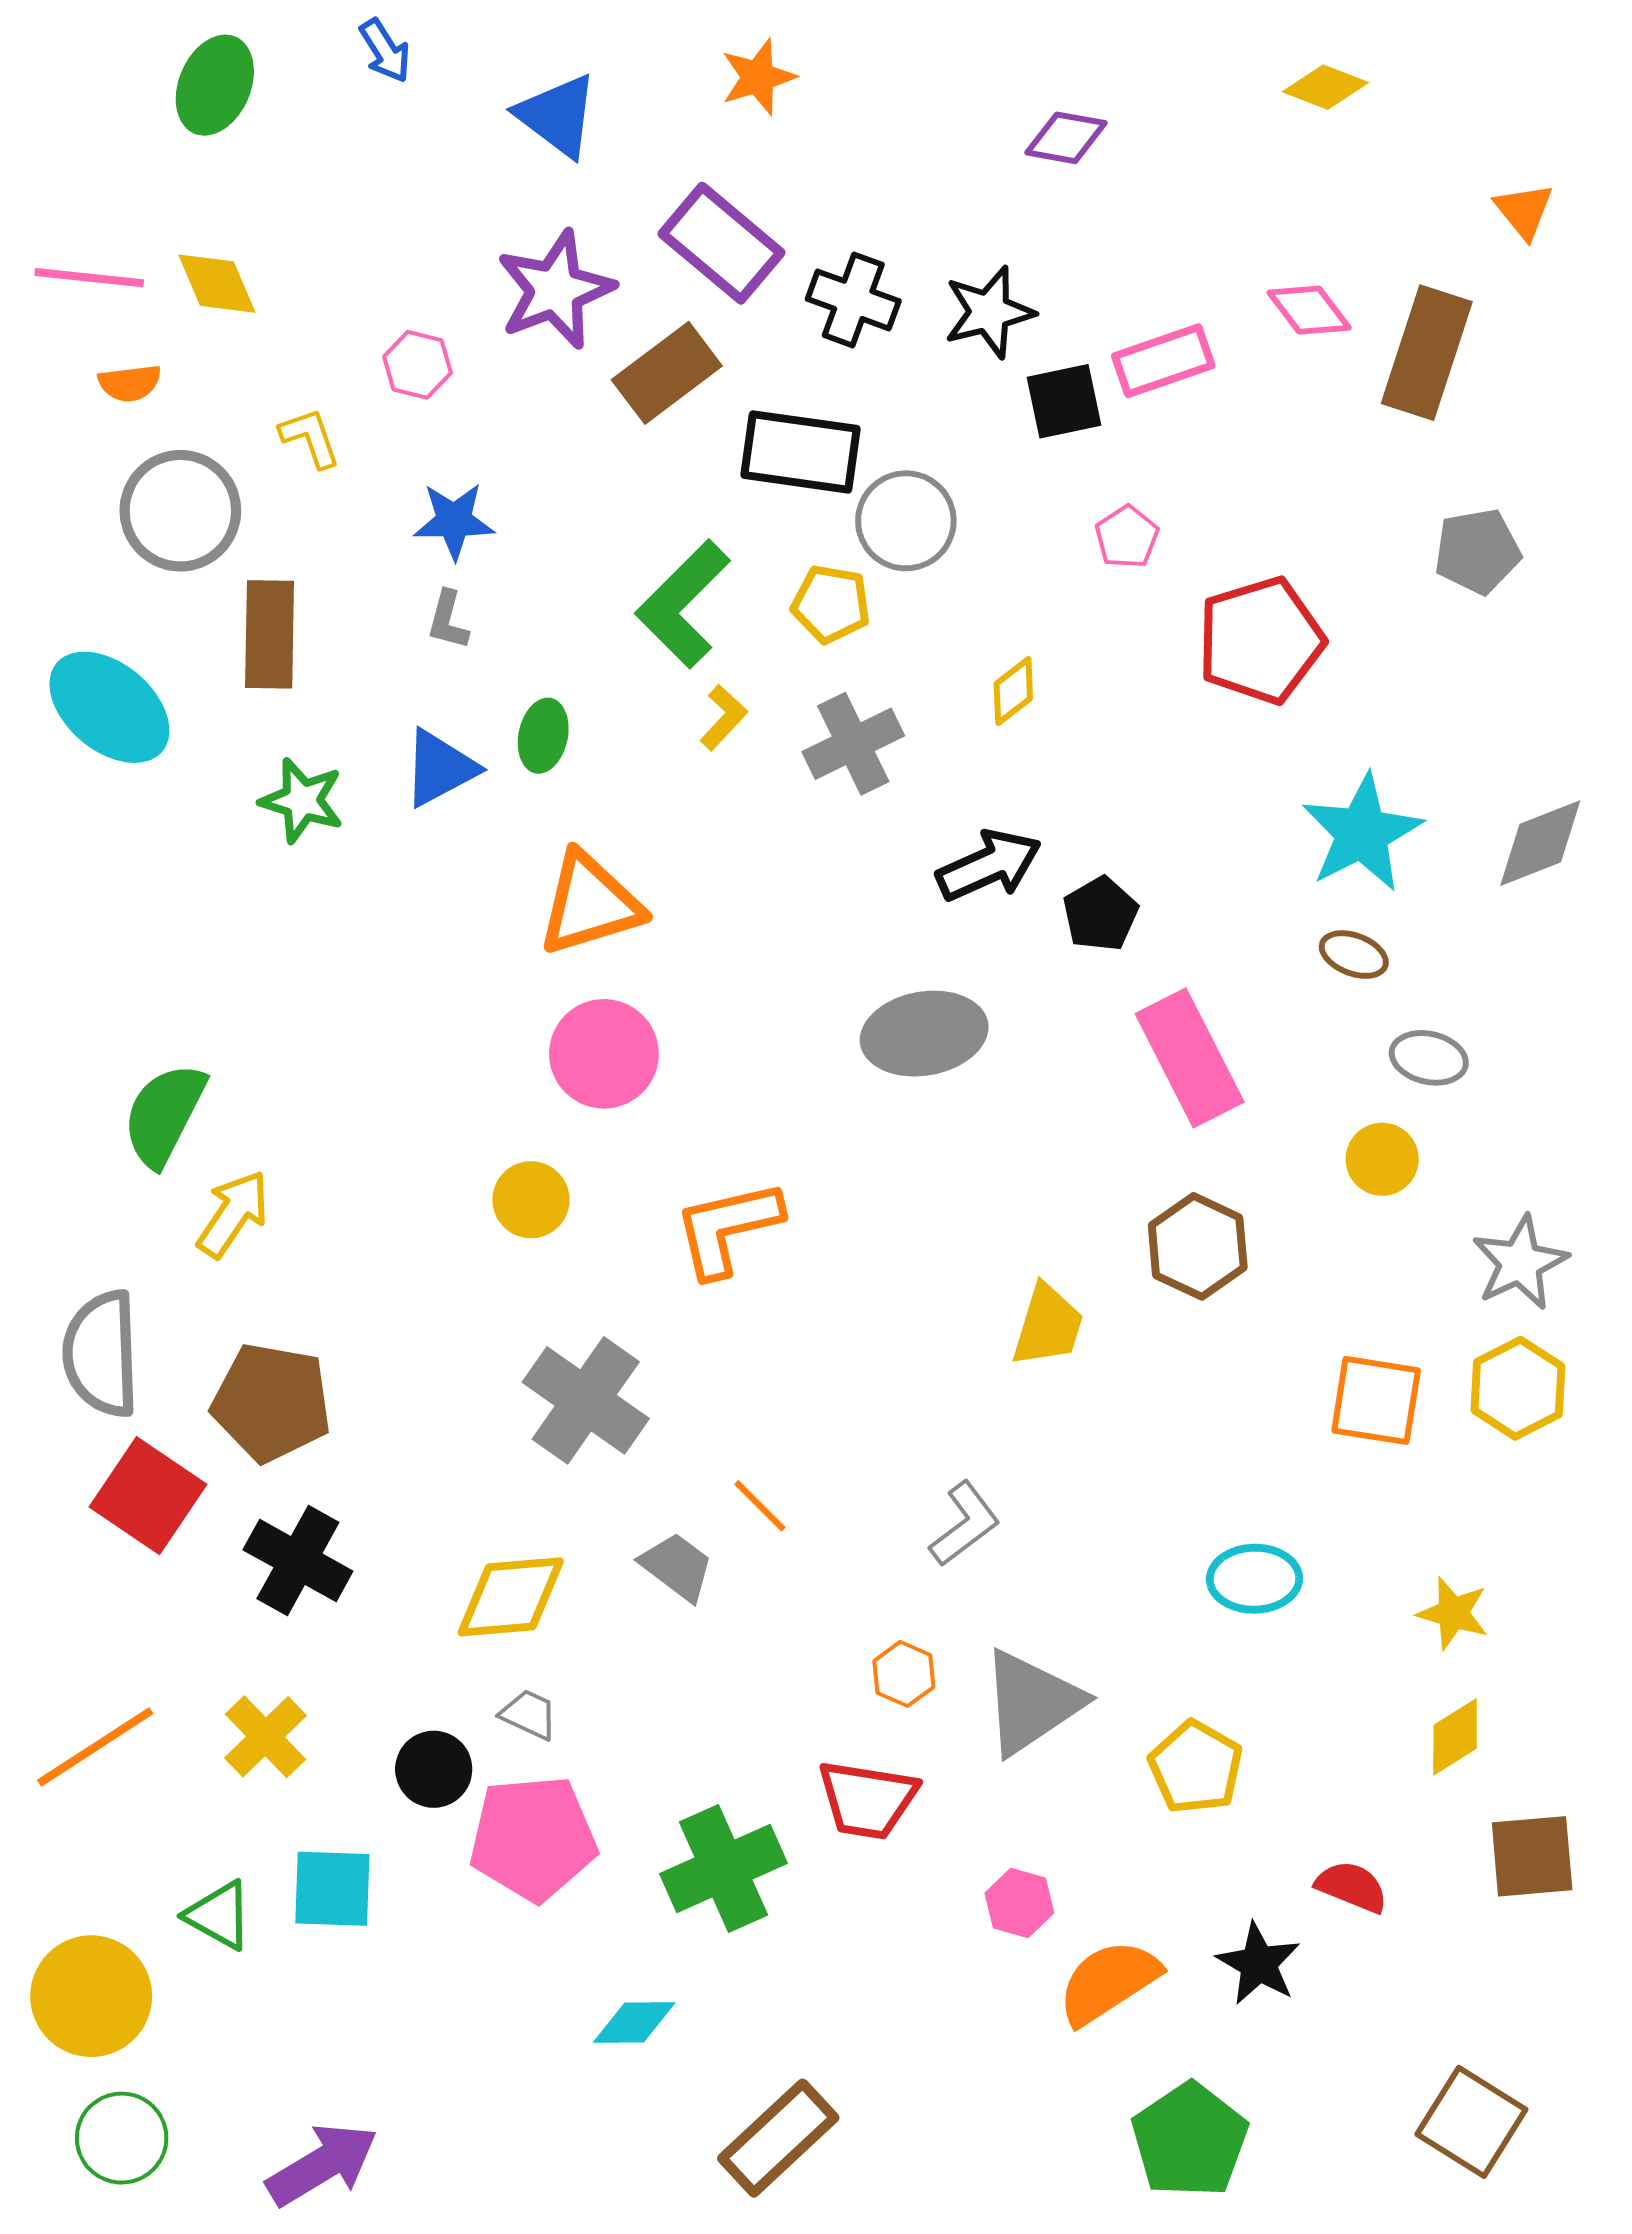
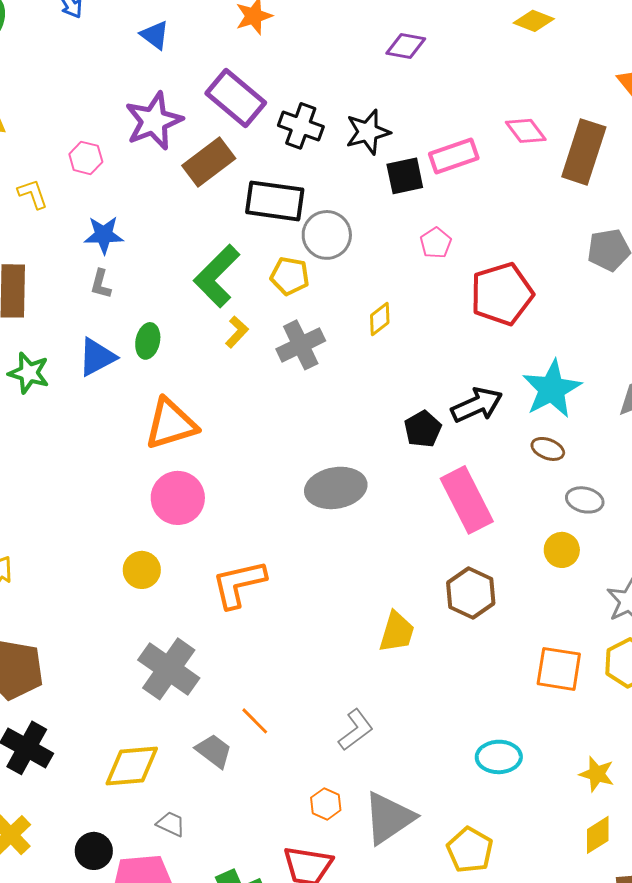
blue triangle: (557, 116) -> (155, 35), size x0.7
black arrow: (989, 865) -> (477, 405), moved
gray trapezoid: (529, 1715) -> (171, 824), moved

